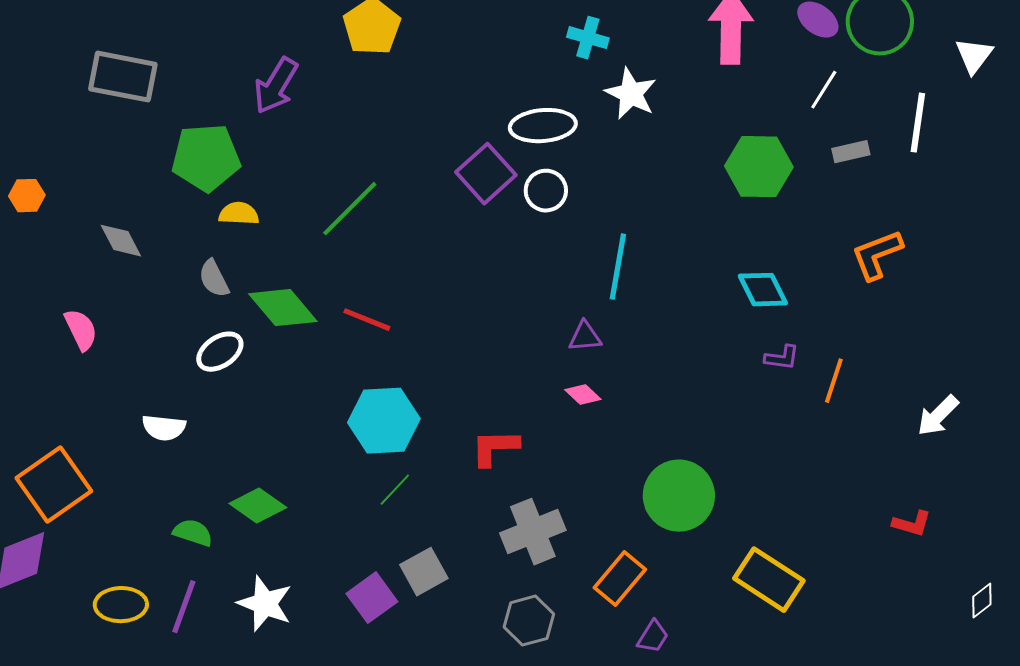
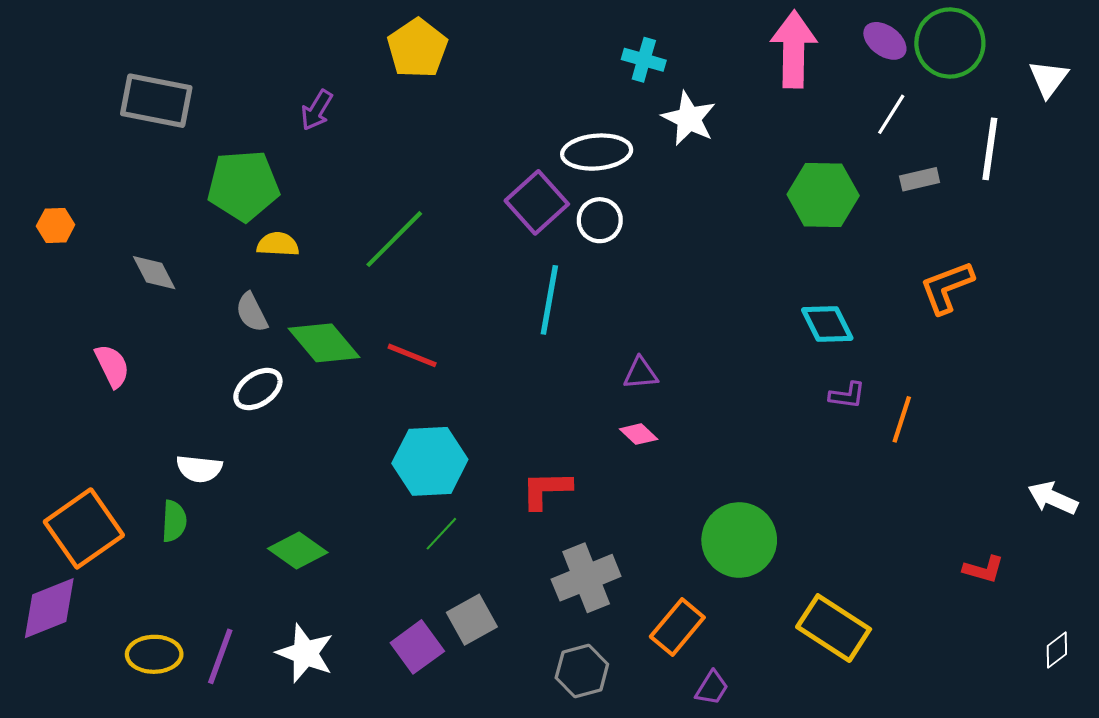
purple arrow: (276, 86) -> (317, 110), size x0.7
cyan line: (618, 267) -> (549, 300), moved
white arrow: (938, 416) -> (1053, 498), moved, turned 69
green semicircle: (193, 533) -> (174, 521), moved, turned 75

